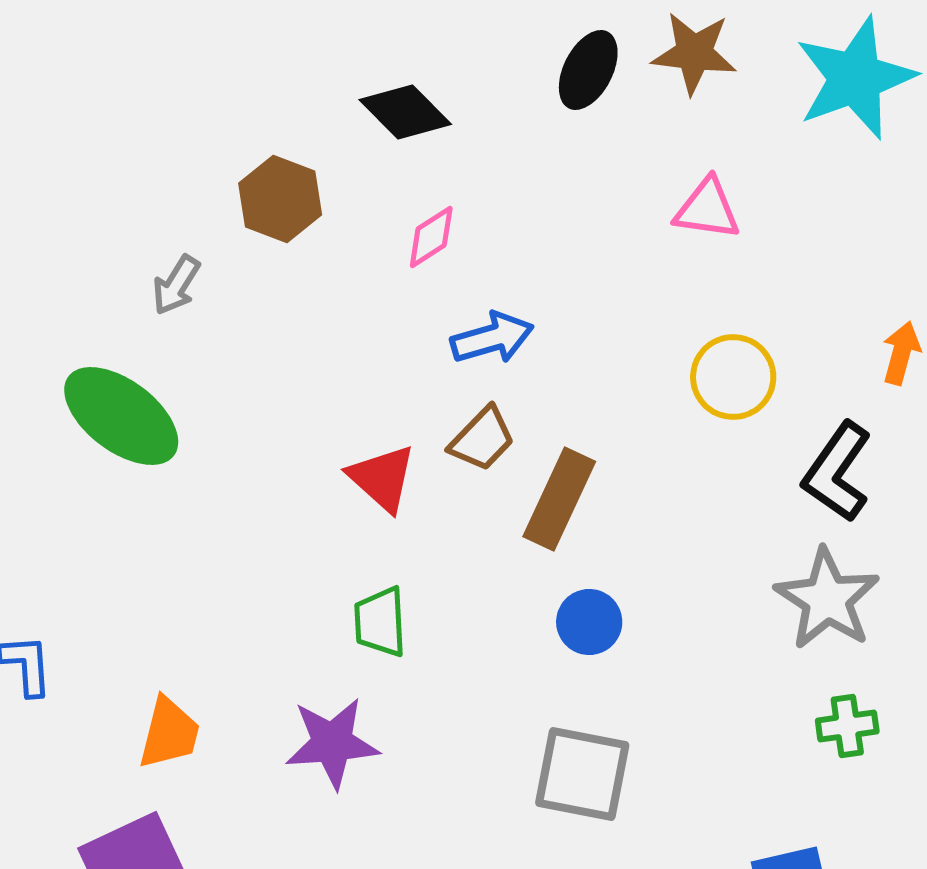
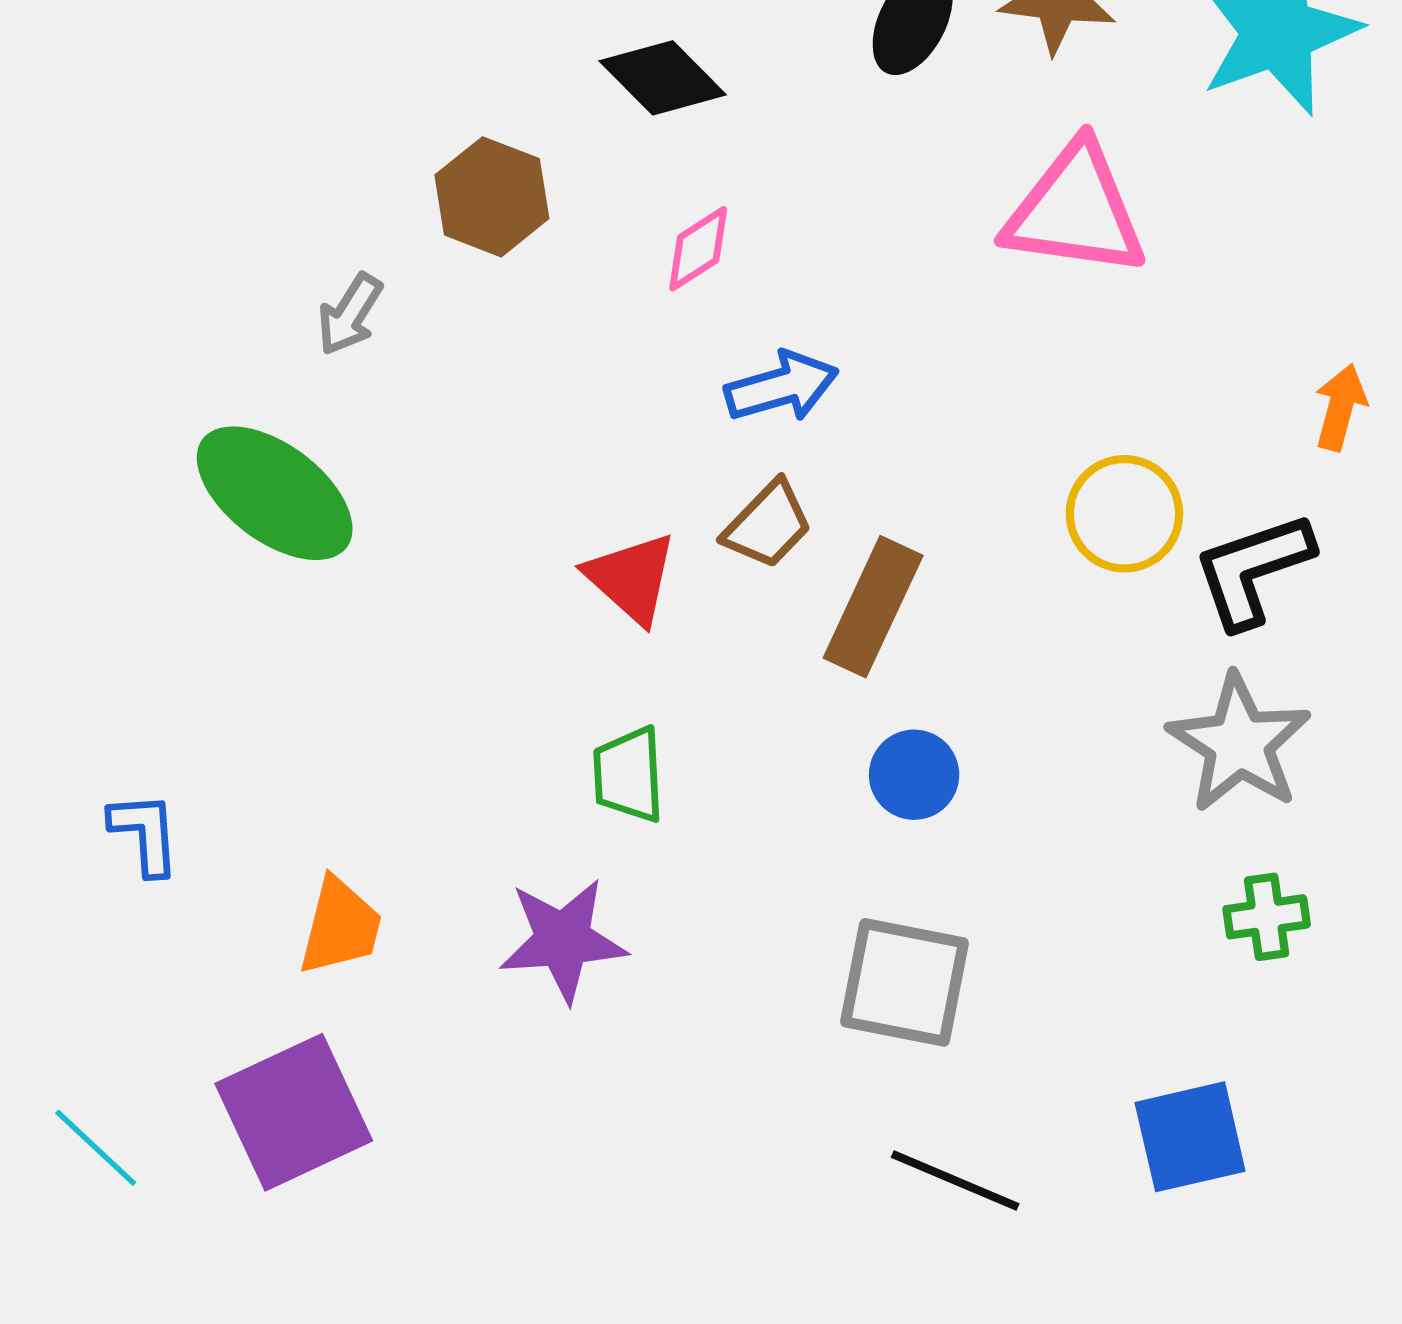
pink triangle: (707, 209) -> (1075, 210), size x1.6
yellow circle: (733, 377) -> (1124, 514), moved
black L-shape: (837, 472) -> (1253, 570), turned 36

